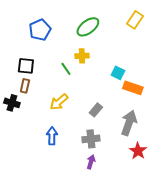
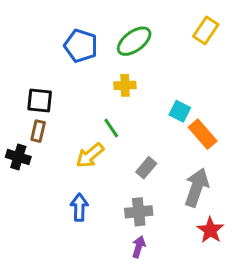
blue pentagon: (40, 30) -> (81, 46), moved, turned -30
green line: (66, 69) -> (111, 128), moved
orange rectangle: (133, 88) -> (203, 134), turned 30

